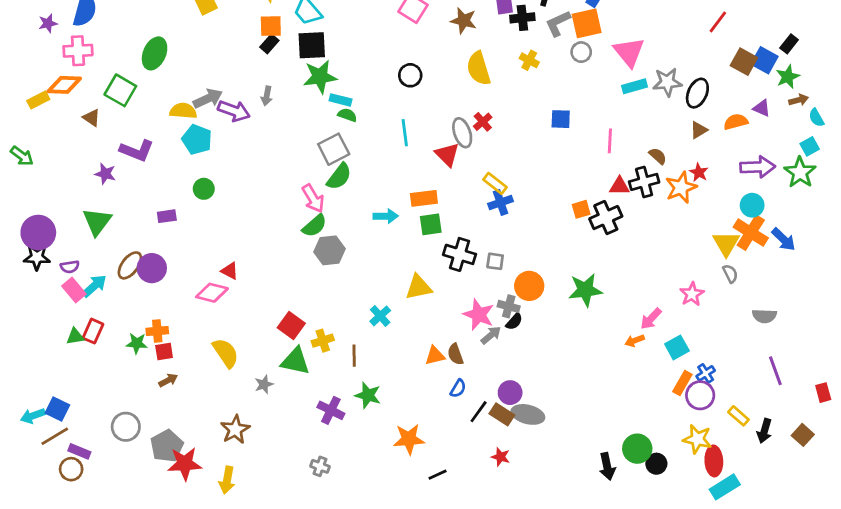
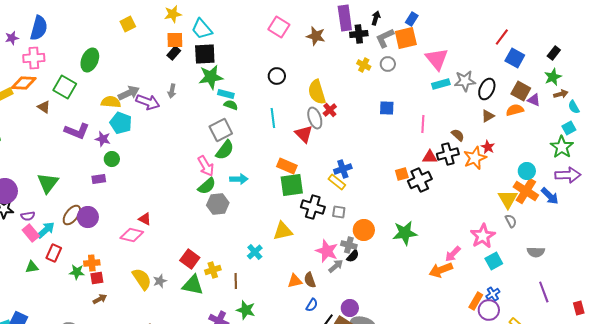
gray circle: (581, 52) -> (388, 64), moved
blue square: (764, 60) -> (515, 58), moved
brown square: (744, 62) -> (521, 91), moved
yellow semicircle: (479, 68) -> (317, 92), moved
purple arrow: (758, 167) -> (568, 175), moved
purple star: (105, 174) -> (103, 139), moved
yellow rectangle: (495, 183) -> (337, 182), moved
green circle: (204, 189) -> (112, 159), moved
orange rectangle: (424, 198) -> (287, 166), turned 30
cyan arrow: (386, 216) -> (239, 179), moved
green square: (431, 224) -> (292, 185), size x1.4
pink star: (692, 294) -> (483, 236), size x1.4
red rectangle: (93, 331) -> (54, 253), moved
orange arrow: (635, 341) -> (441, 270), size x1.6
cyan square: (677, 347) -> (494, 261), moved
gray star: (264, 384) -> (160, 281), moved

